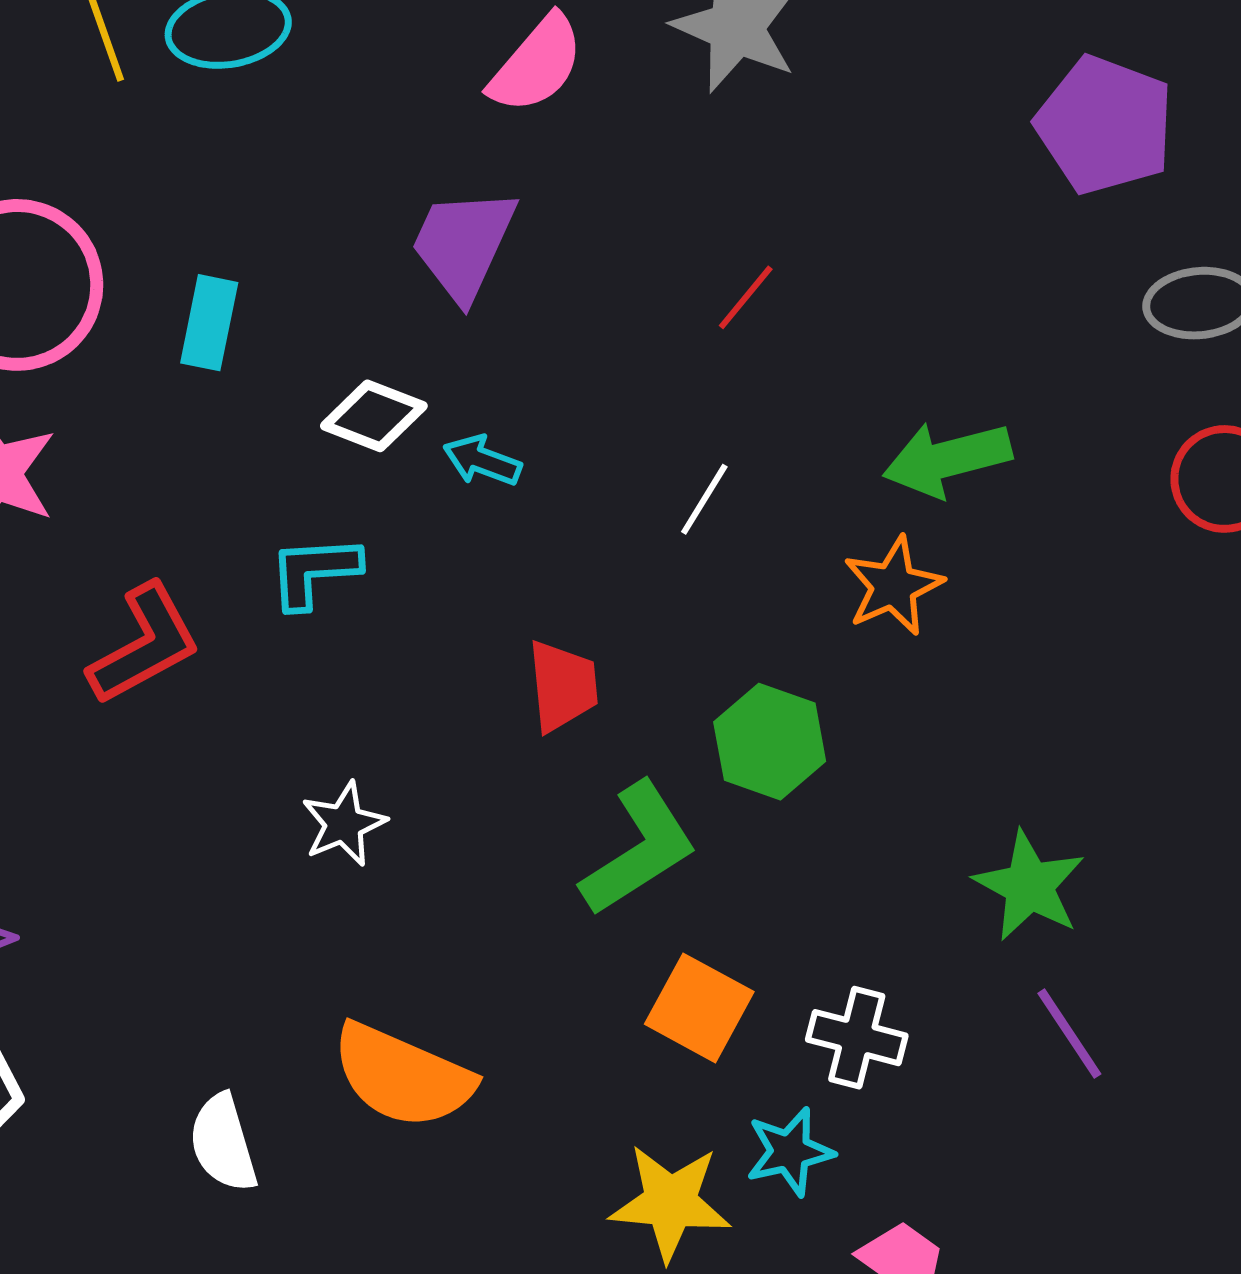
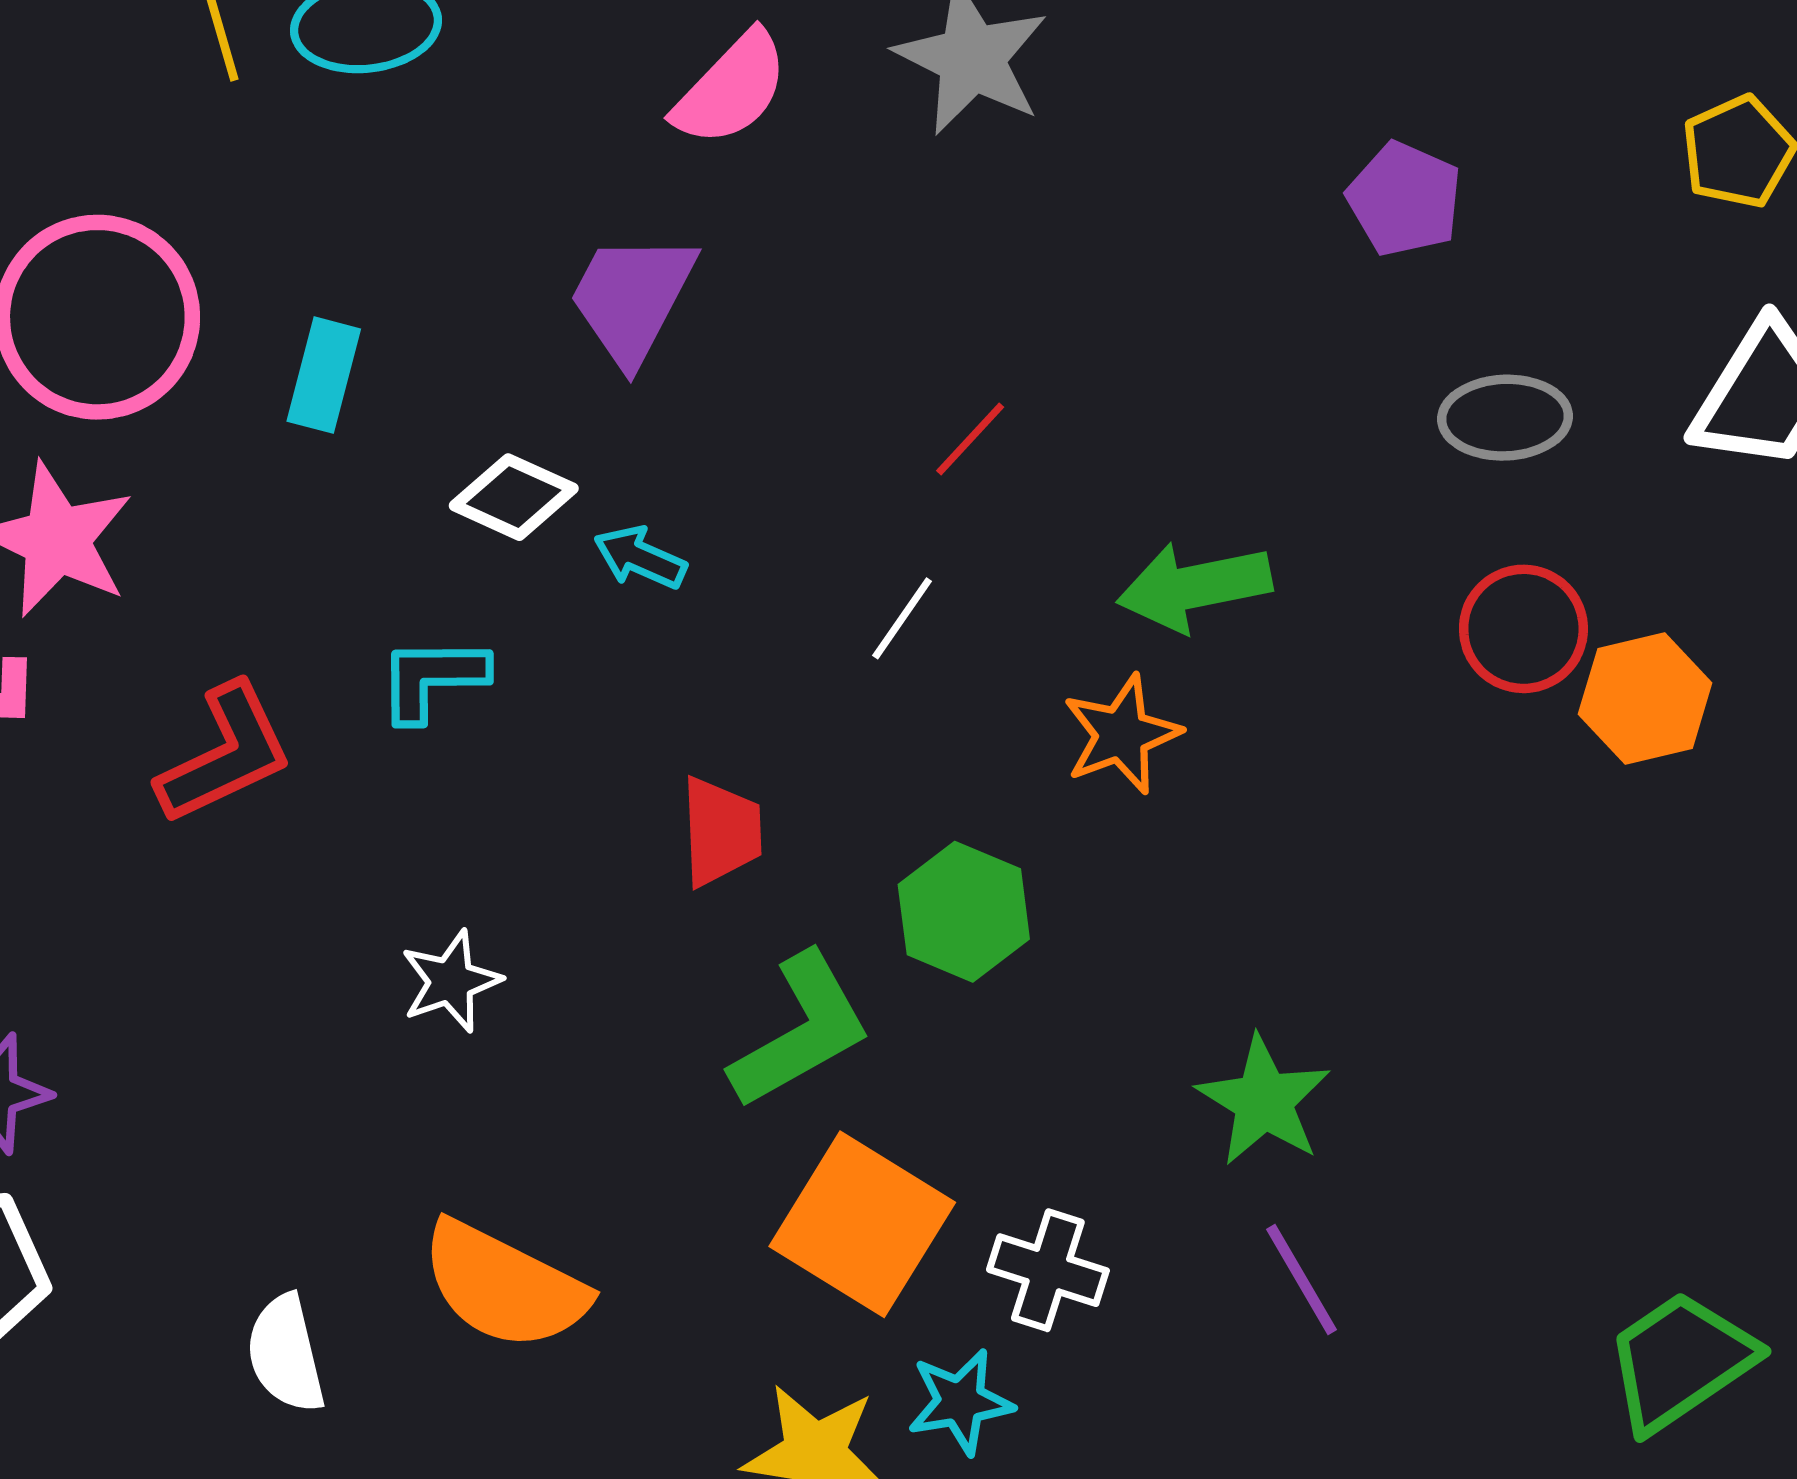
purple pentagon: (1105, 125) -> (1404, 199), size x0.7
red line: (746, 297) -> (970, 439), moved
orange square: (699, 1008) -> (862, 1224), size x1.4

